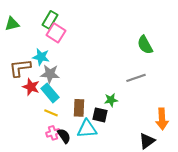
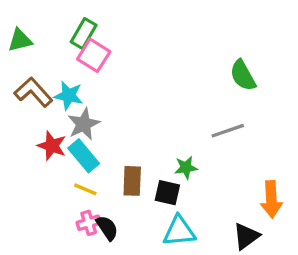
brown L-shape: (20, 68) -> (33, 92), moved, turned 55
gray star: (50, 74) -> (84, 124), turned -30
cyan triangle: (87, 129) -> (179, 231), moved

